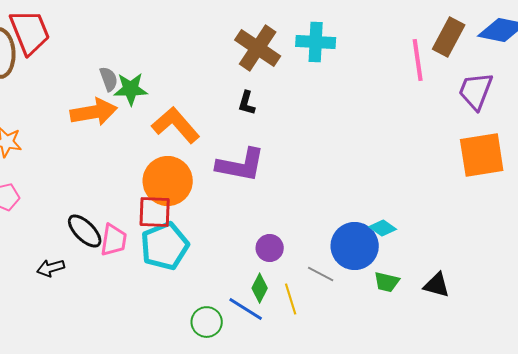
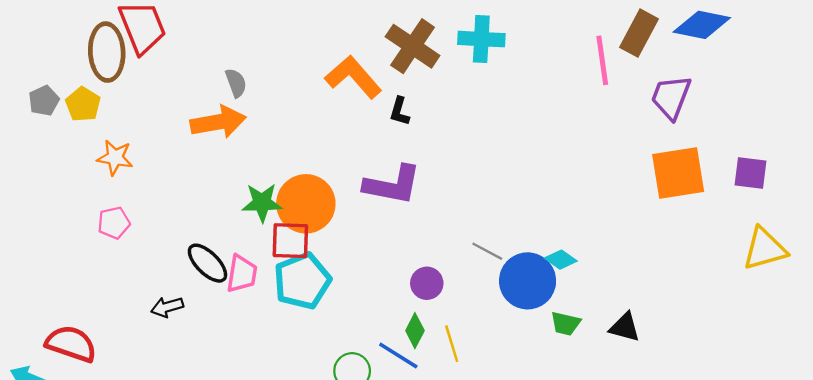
green star: (131, 89) -> (262, 203), moved
orange L-shape: (176, 125) -> (353, 77), moved
gray line: (321, 274) -> (487, 251), moved

